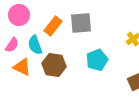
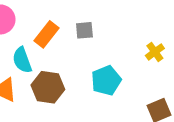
gray square: (81, 23) -> (84, 30), size x0.6

